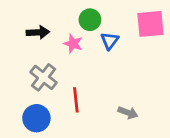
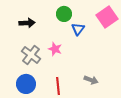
pink square: (150, 24) -> (107, 17), turned -30
pink star: (73, 44) -> (55, 49), moved
red line: (76, 100) -> (58, 86), moved

